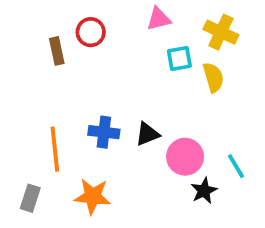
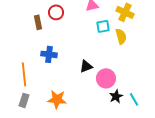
blue cross: (104, 132) -> (49, 54), moved
orange line: (55, 149) -> (24, 74), moved
cyan line: (236, 166) -> (134, 99), moved

